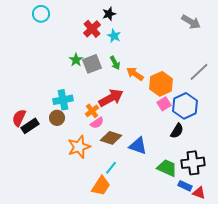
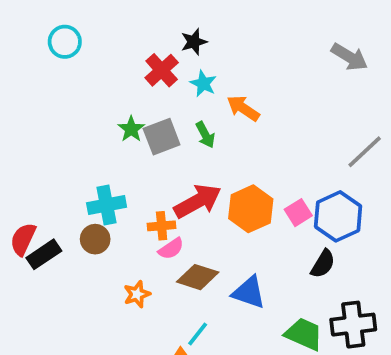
orange arrow: (135, 74) -> (243, 108), moved
orange hexagon: (161, 84) -> (251, 209), moved
orange cross: (92, 111) -> (162, 226), turned 32
orange star: (79, 147) -> (137, 294), size x0.6

